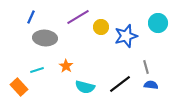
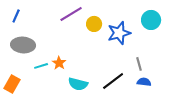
blue line: (31, 17) -> (16, 16), moved
gray ellipse: (45, 38) -> (23, 45), moved
cyan line: (37, 70) -> (41, 66), moved
orange rectangle: (19, 87) -> (12, 84), turned 72

